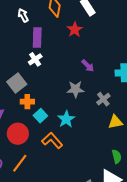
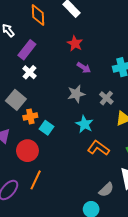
red star: (75, 30) -> (75, 43), moved
purple rectangle: (37, 37) -> (27, 50), turned 48
cyan star: (66, 119) -> (84, 124), moved
orange L-shape: (52, 140) -> (98, 148), moved

